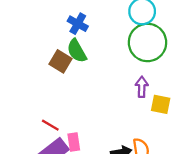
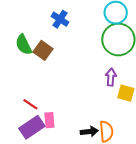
green semicircle: (77, 51) -> (24, 45), moved

